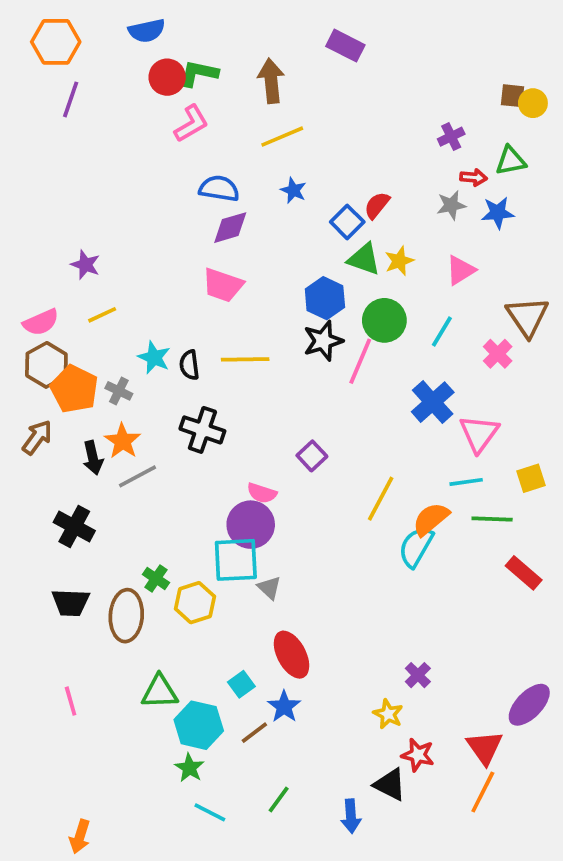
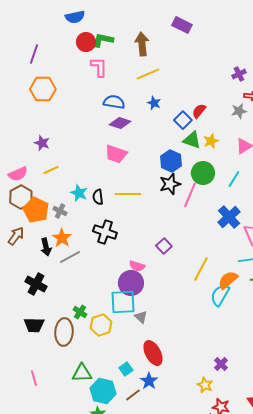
orange hexagon: (56, 42) -> (43, 89), moved
pink L-shape: (191, 124) -> (99, 67), turned -60
purple diamond: (230, 228) -> (120, 123), turned 35

